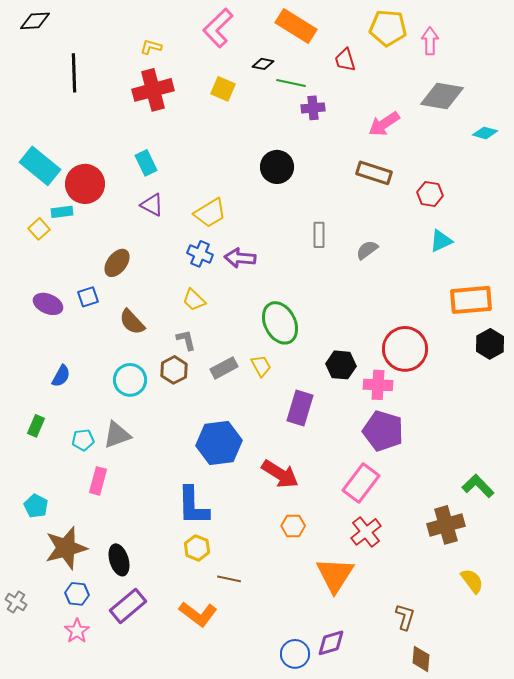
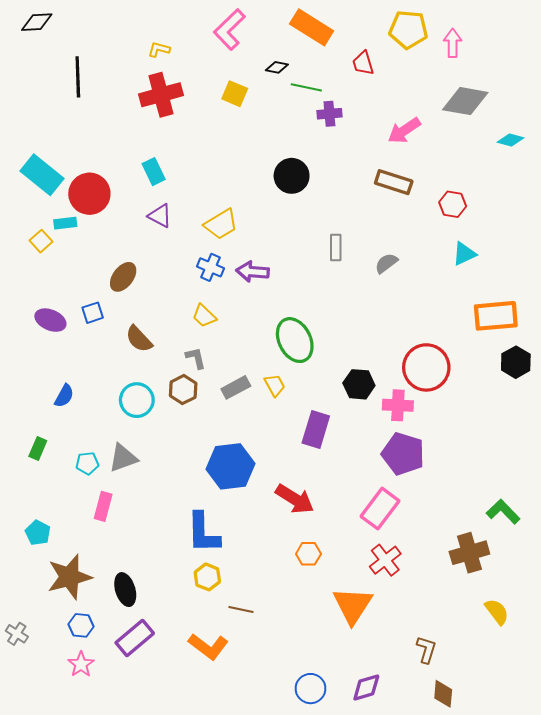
purple diamond: (331, 643) -> (366, 687), moved

